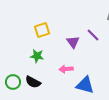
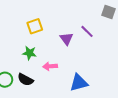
pink arrow: (66, 69) -> (50, 66), moved
blue triangle: (85, 85) -> (79, 83), turned -30

